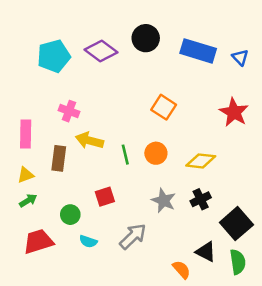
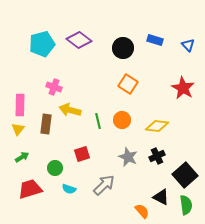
black circle: (146, 38) -> (123, 48), moved
blue rectangle: (198, 51) -> (155, 40), size x0.6
yellow triangle: (26, 175) -> (18, 129), moved, turned -32

